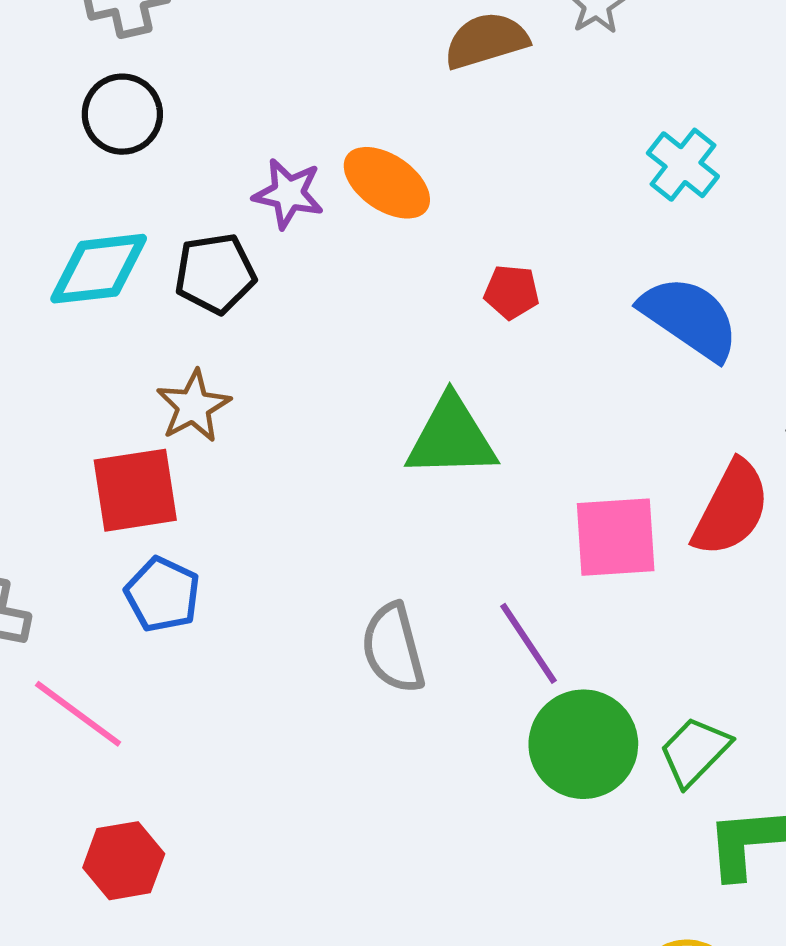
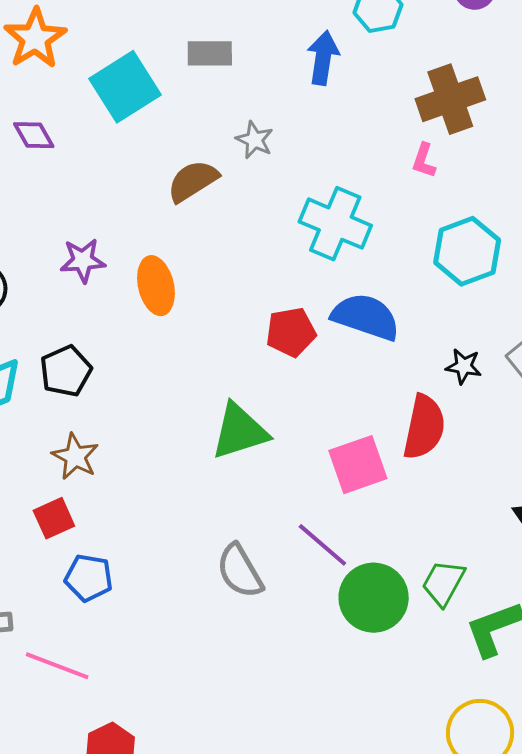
cyan cross: (683, 165) -> (335, 224), size x1.5
orange ellipse: (387, 183) -> (156, 286), turned 58
purple star: (288, 194) -> (83, 260), moved
red pentagon: (512, 292) -> (291, 332), moved, size x1.4
red square: (135, 490) -> (54, 518), size x0.7

